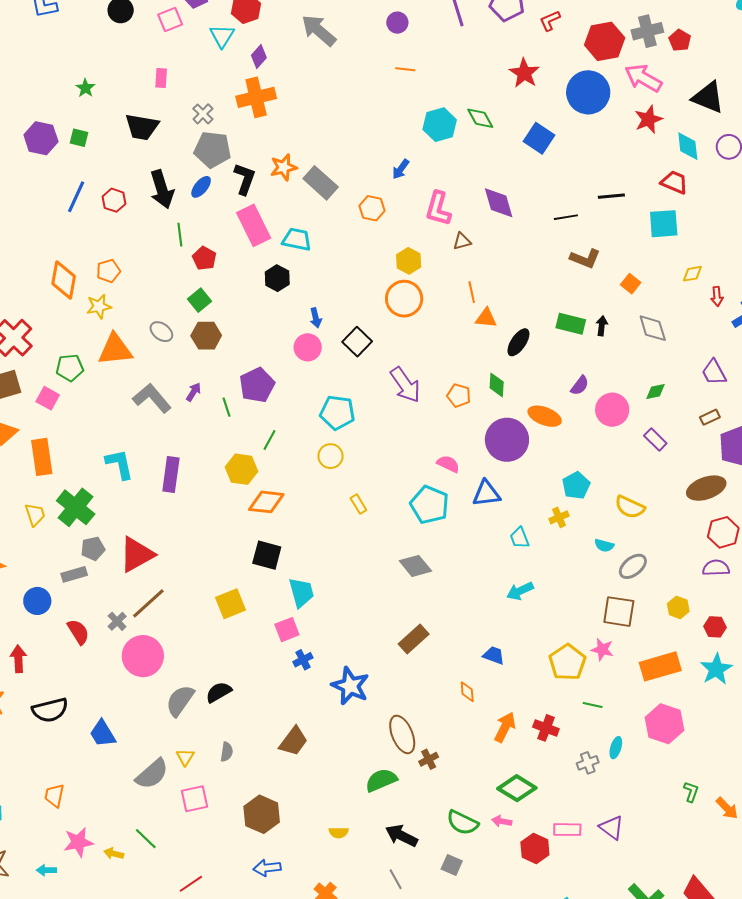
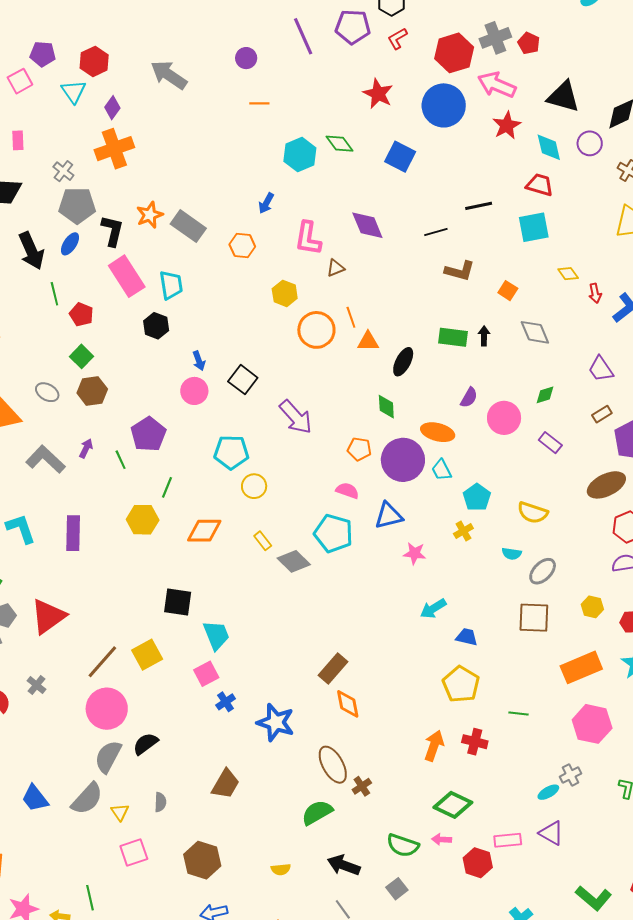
cyan trapezoid: (297, 239) -> (171, 285), turned 76
yellow diamond: (692, 274) -> (568, 274), turned 70
orange circle: (404, 299) -> (316, 330), moved
orange pentagon: (459, 395) -> (359, 449), moved
yellow circle: (331, 456) -> (254, 486), moved
orange diamond: (266, 502) -> (204, 531), moved
cyan trapezoid: (520, 538) -> (441, 470), moved
gray diamond: (415, 566) -> (294, 561), moved
brown line: (148, 603) -> (102, 662), moved
pink star: (602, 650) -> (415, 553), moved
blue trapezoid: (494, 655) -> (467, 637), moved
pink circle: (143, 656) -> (107, 709), moved
yellow pentagon: (567, 662) -> (461, 684), moved
orange diamond: (467, 692) -> (348, 704), moved, size x1.4
cyan ellipse: (616, 748) -> (548, 792), moved, turned 50
gray cross: (588, 763) -> (571, 775), moved
gray semicircle: (152, 774) -> (87, 799), moved
green line: (146, 839) -> (90, 898), turned 40
gray square: (452, 865) -> (397, 889), turned 35

